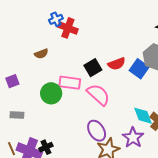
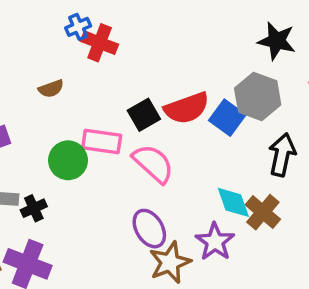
red semicircle: (117, 64) -> (187, 108), size x1.4
black cross: (46, 147) -> (34, 208), moved

